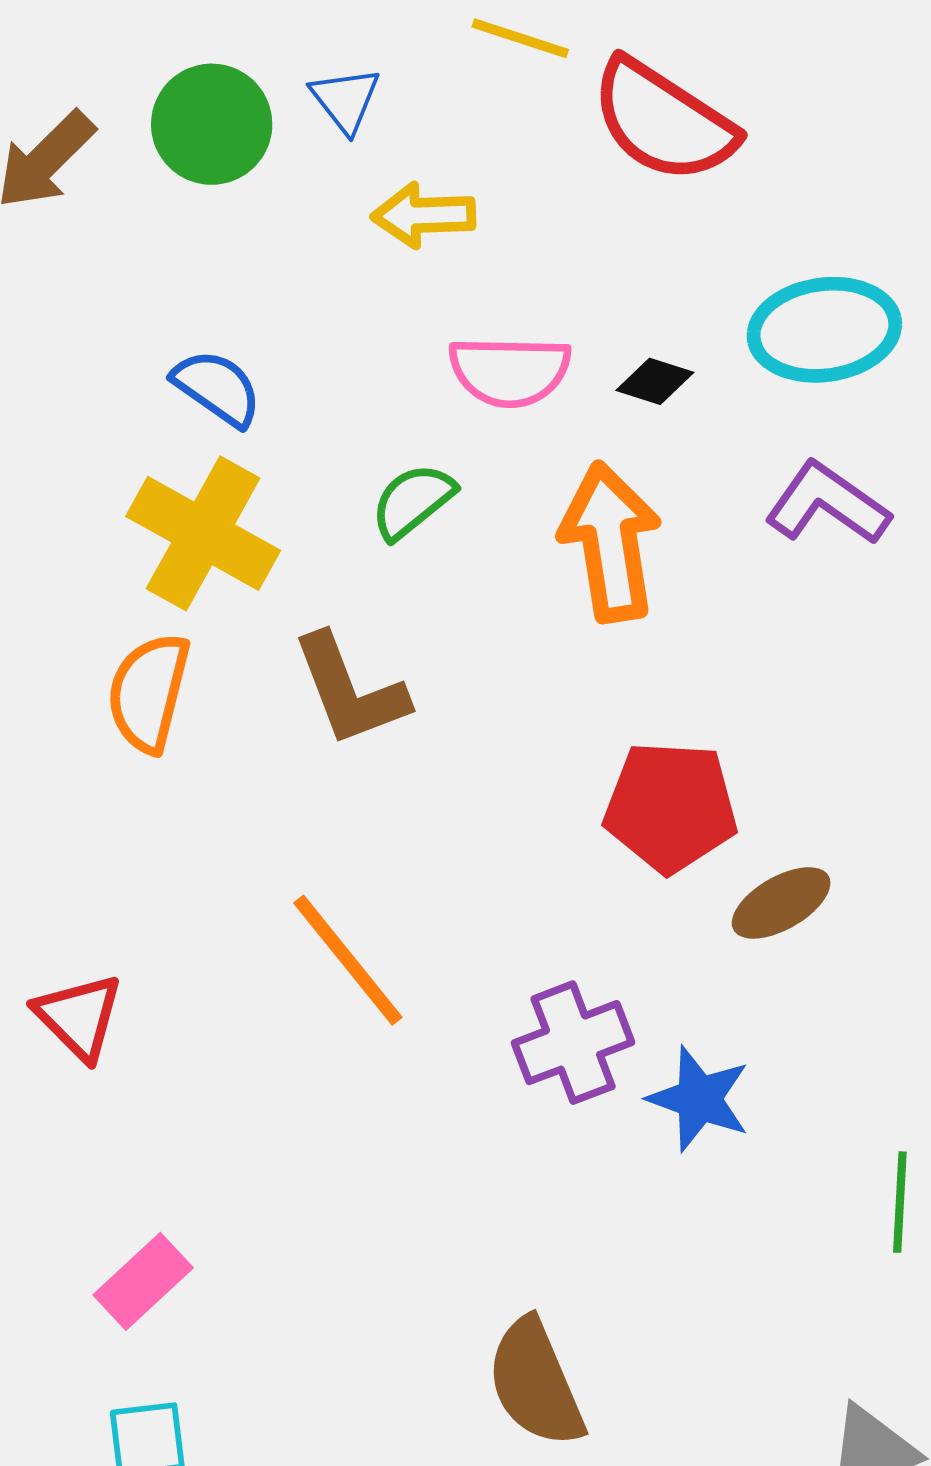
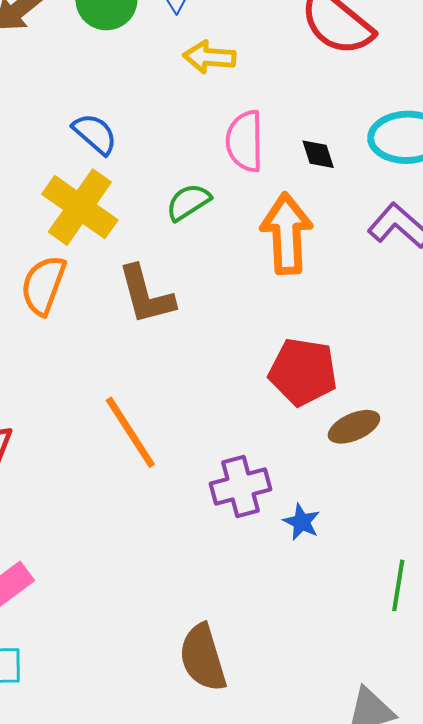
pink semicircle: (510, 371) -> (245, 141), turned 82
black diamond: (655, 381) -> (318, 154), turned 48
blue star: (699, 1099) -> (302, 522), size x0.7

